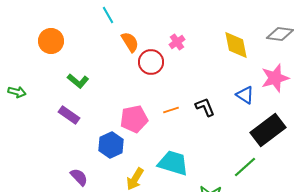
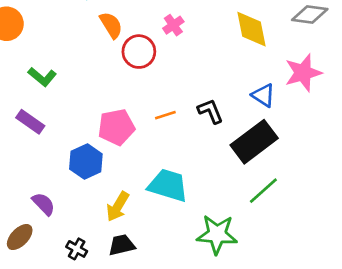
black rectangle: (268, 130) -> (254, 142), moved

